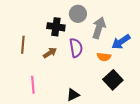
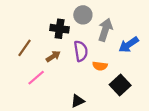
brown line: (23, 45) -> (24, 48), turned 30
orange semicircle: (104, 57) -> (100, 66), moved
pink line: (33, 85) -> (36, 78), moved, turned 54

